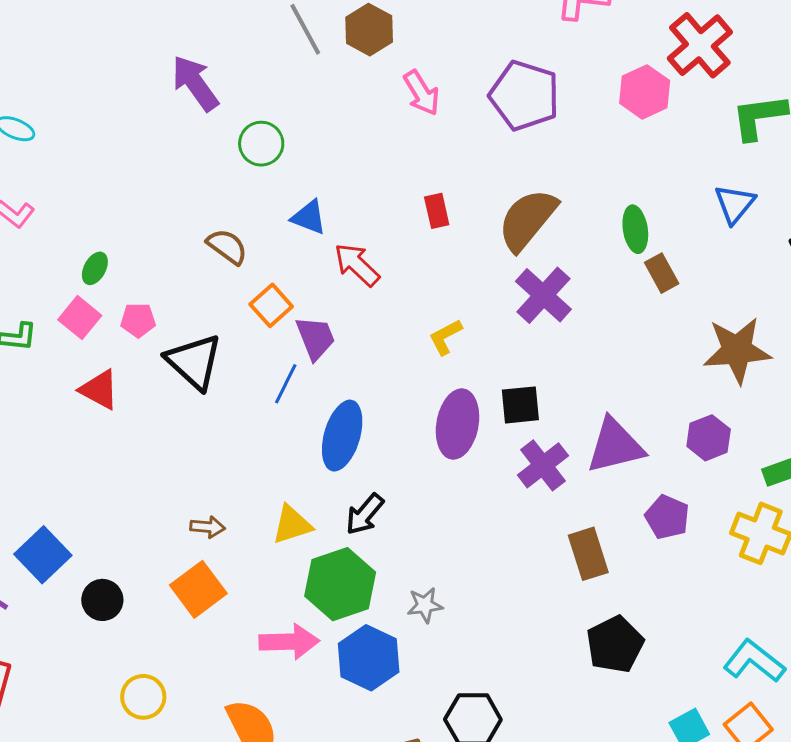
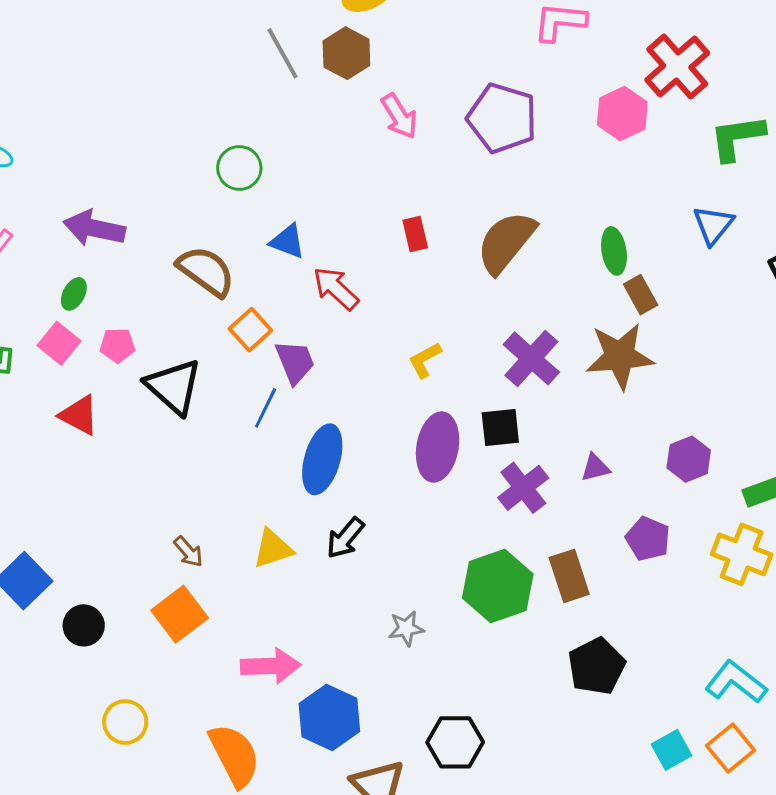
purple arrow: (195, 83) -> (94, 228), moved, turned -42
brown semicircle: (227, 246) -> (206, 271), size x1.4
purple cross: (543, 295) -> (531, 358), moved
brown star: (737, 350) -> (620, 356), moved
purple triangle: (615, 446) -> (595, 468), size x0.5
brown arrow: (208, 527) -> (188, 552), turned 44
green hexagon: (340, 584) -> (498, 586), moved
blue hexagon: (369, 658) -> (329, 718), moved

